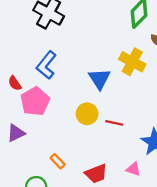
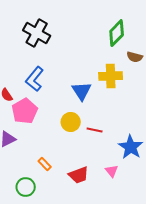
yellow cross: (132, 62) -> (111, 76), turned -30
pink triangle: (133, 169) -> (112, 171), turned 32

